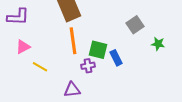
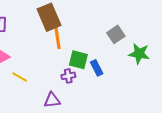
orange line: (73, 41) -> (57, 35), moved
green star: (158, 44) -> (139, 54), size x1.5

